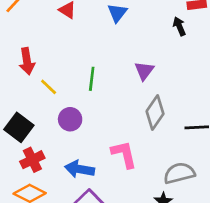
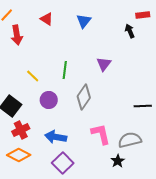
red arrow: (27, 61) -> (17, 35), moved
gray diamond: (155, 112) -> (84, 97), moved
pink L-shape: (124, 154) -> (101, 134), moved

